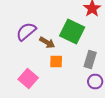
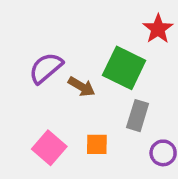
gray rectangle: (90, 60) -> (138, 116), moved
orange square: (56, 62) -> (97, 144), moved

